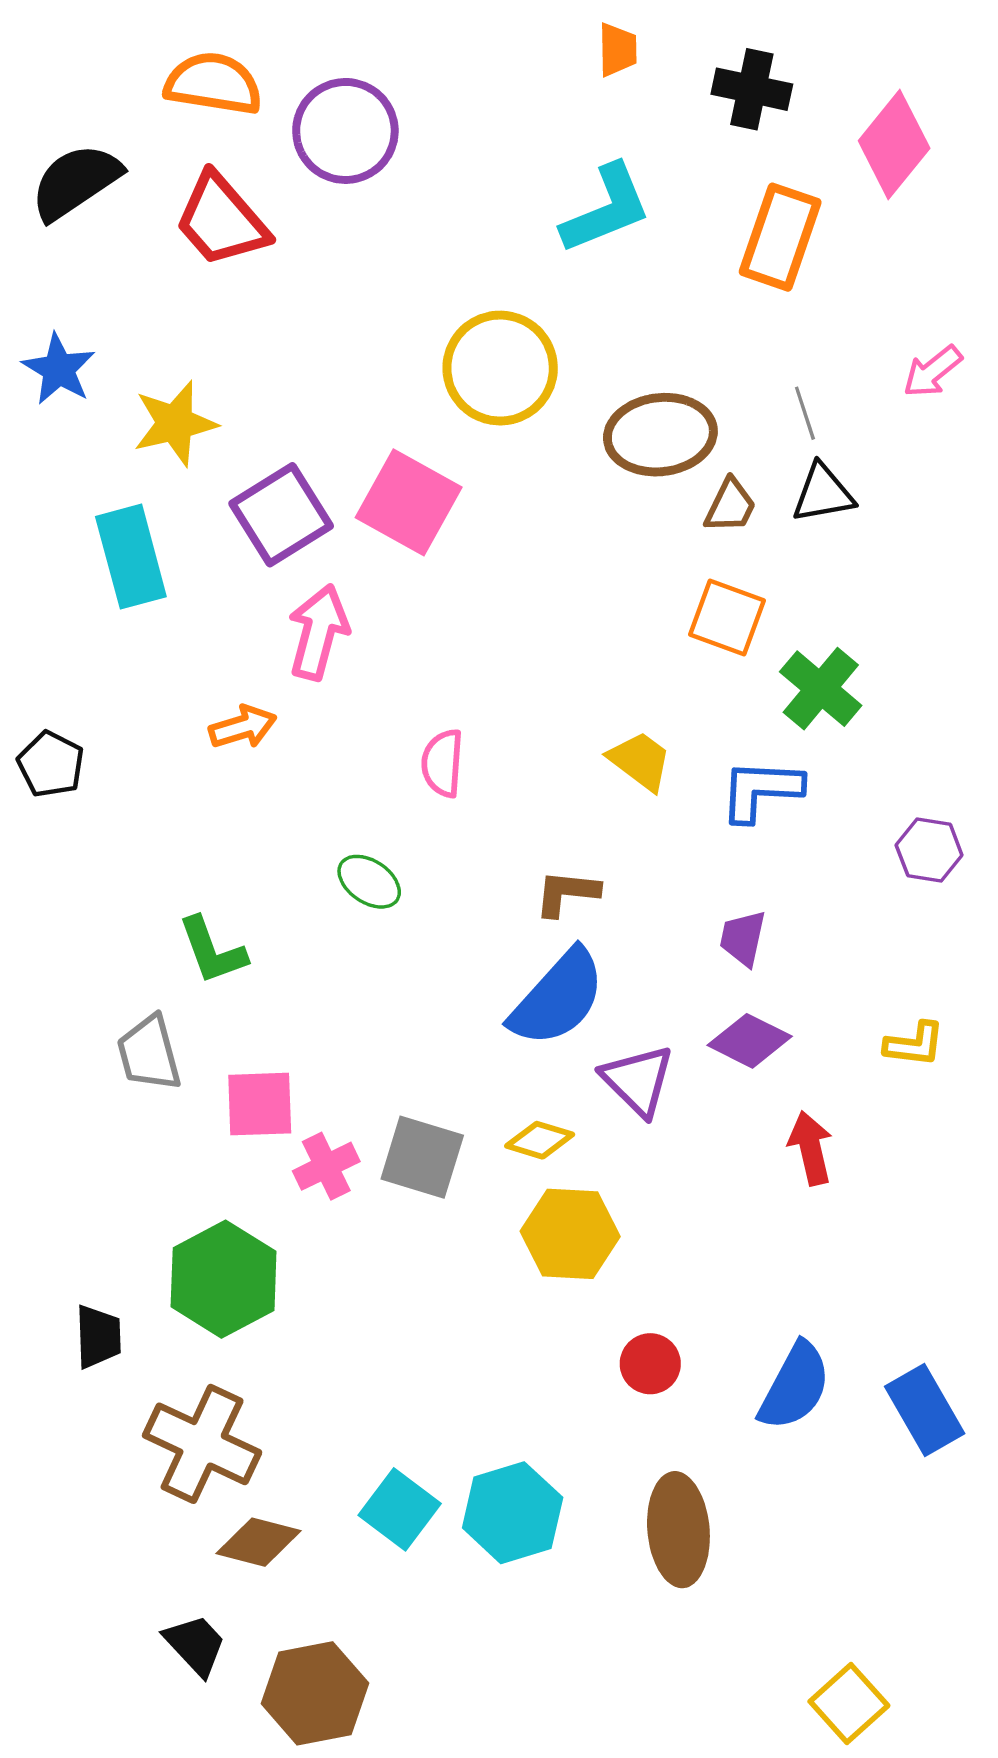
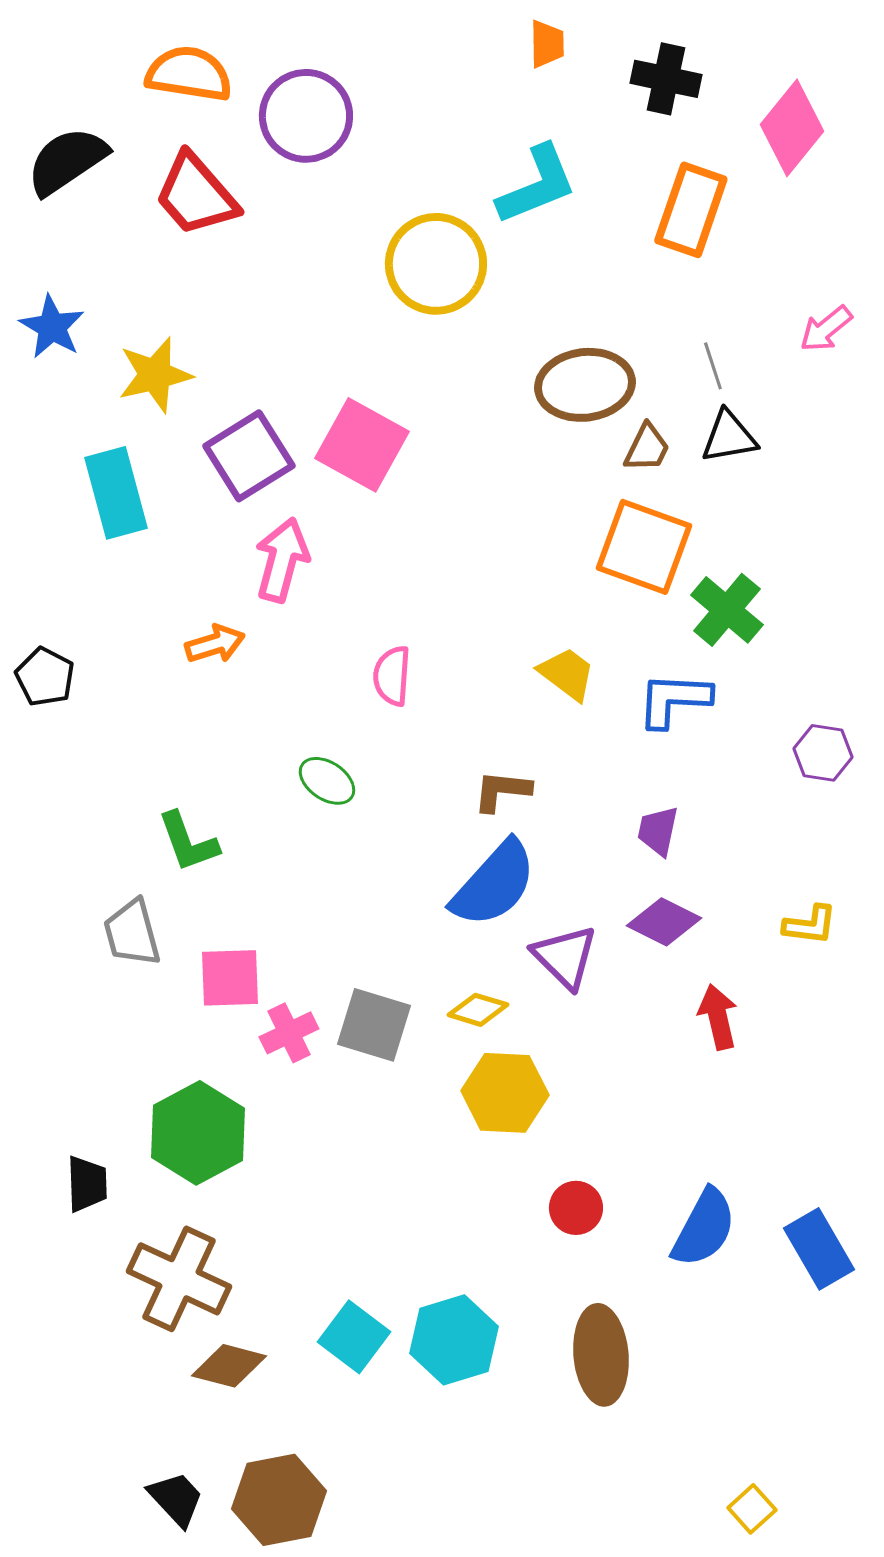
yellow circle: (500, 368) -> (436, 264), moved
orange square: (727, 618) -> (644, 547), size x1.4
black trapezoid: (195, 1645) -> (176, 1499), moved
yellow square: (849, 1704) -> (752, 1509), size x0.7

